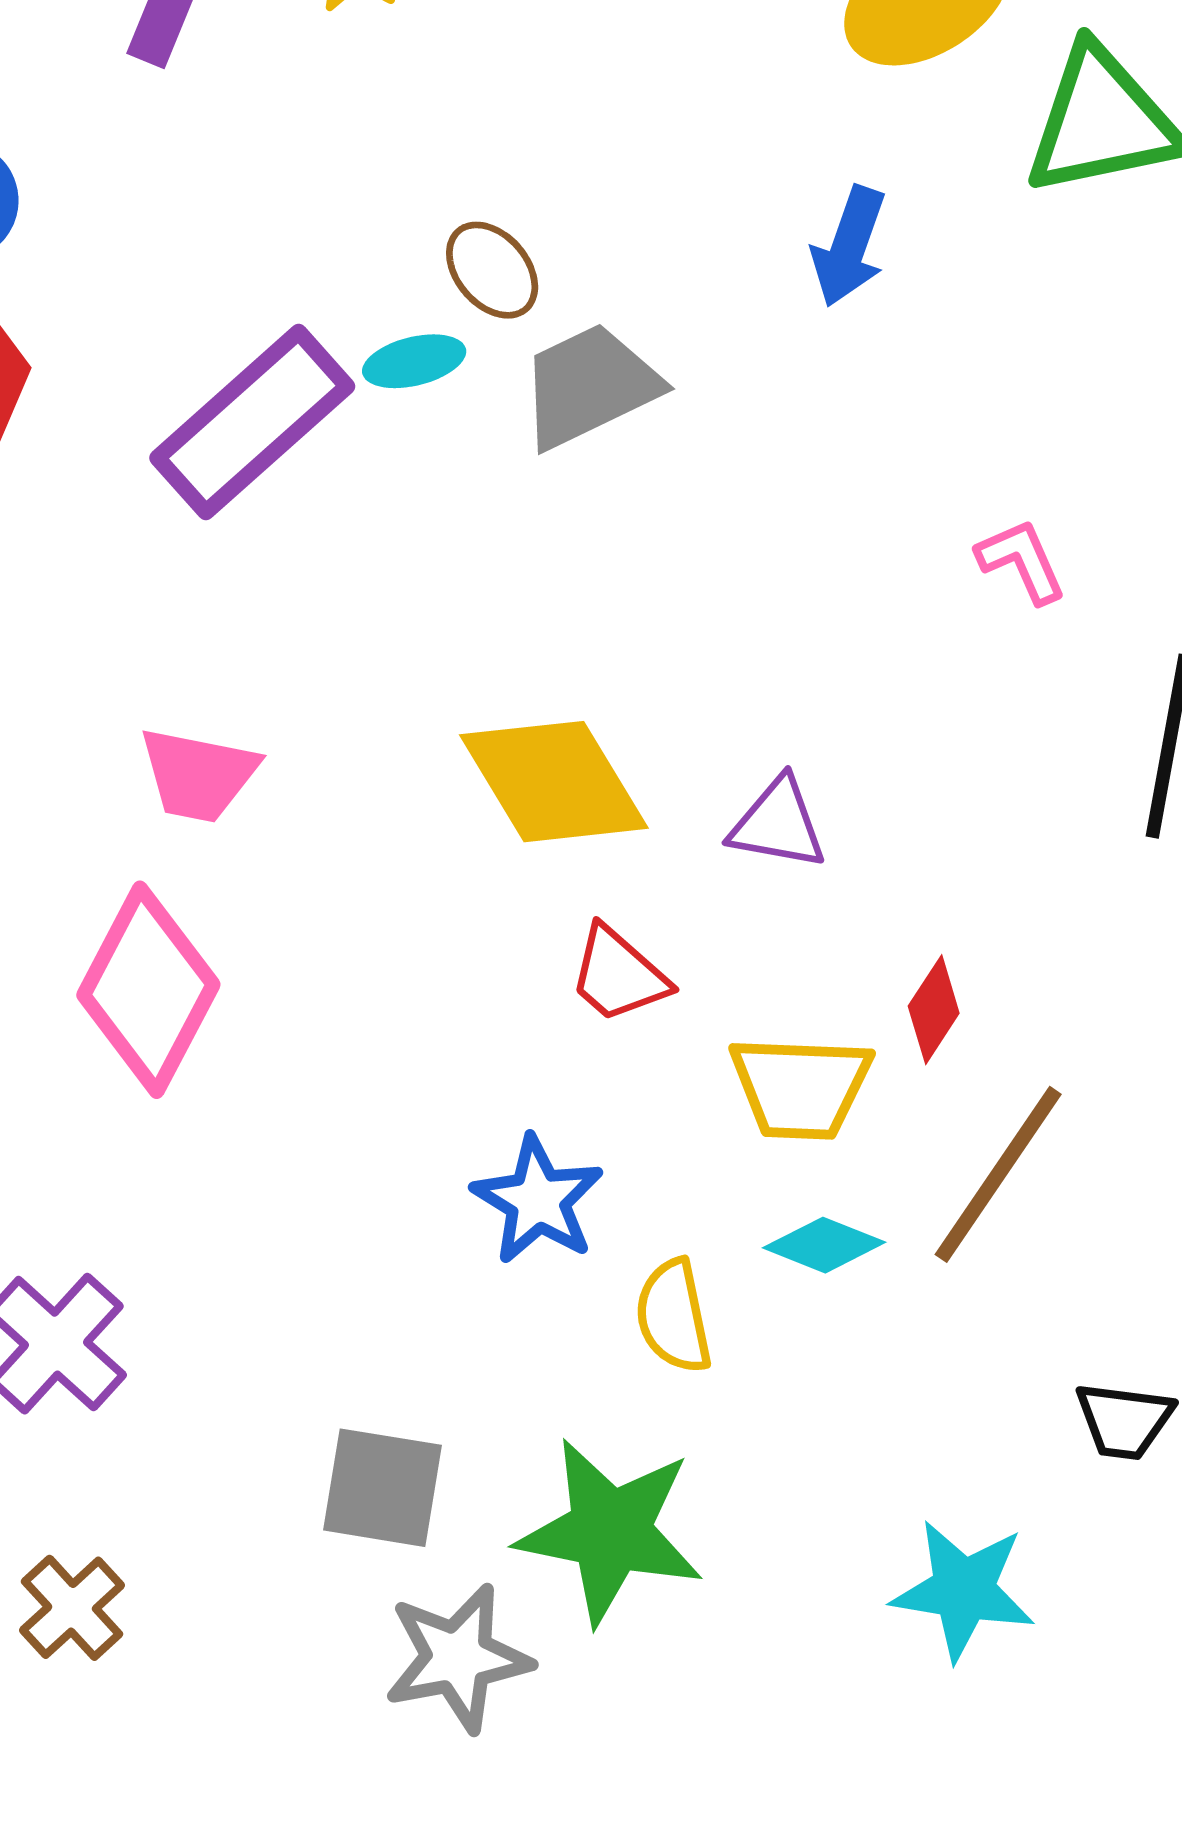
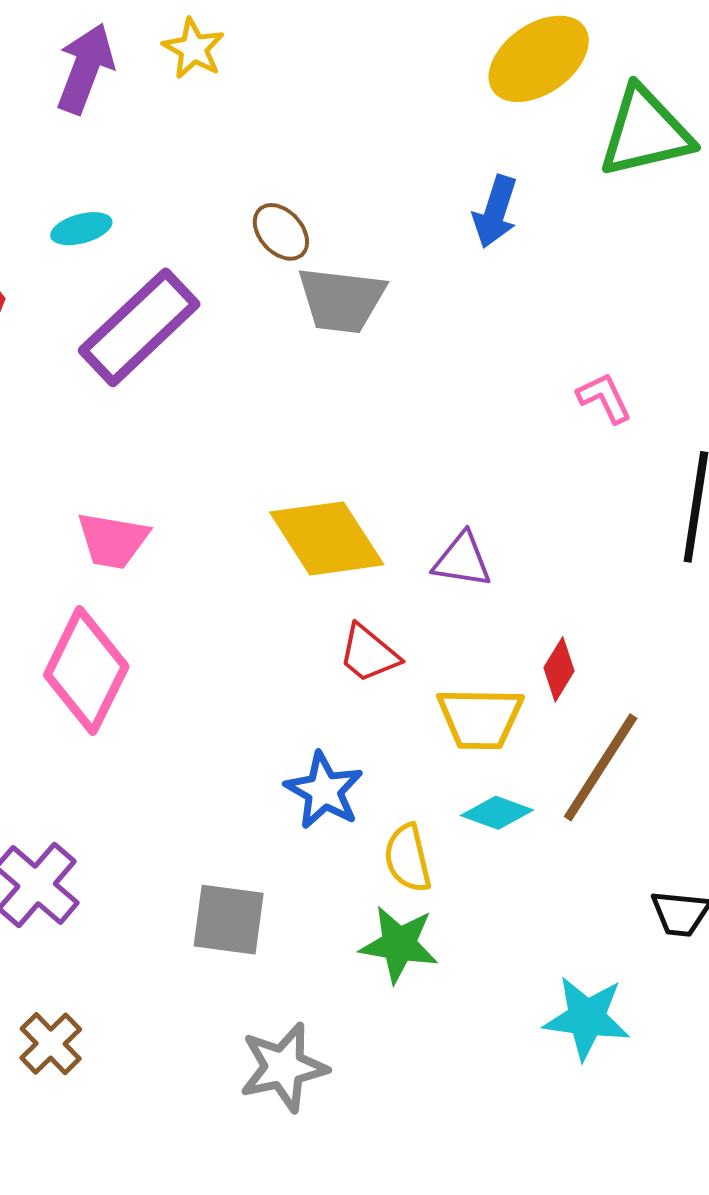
cyan ellipse: (414, 361) -> (81, 229), moved
gray trapezoid: (589, 386) -> (341, 300), turned -146
gray square: (382, 1488) -> (229, 920), moved
green star: (610, 1531) -> (399, 944), moved, size x0.7

